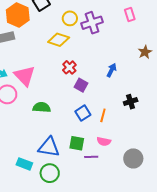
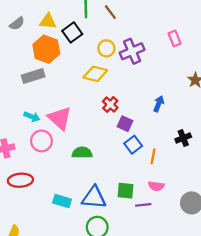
blue square: (83, 113) -> (133, 145), moved
cyan rectangle: (24, 164) -> (62, 201), moved

